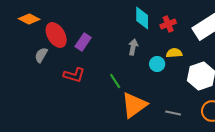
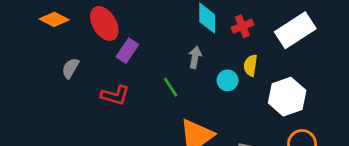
red ellipse: (56, 35) -> (104, 23), moved
yellow semicircle: (174, 53) -> (251, 65), turned -77
green line: (115, 81) -> (171, 87), moved

